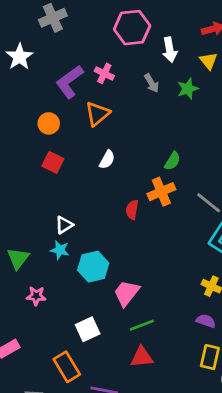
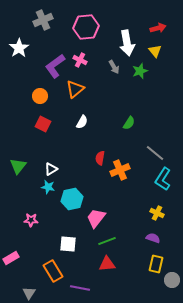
pink hexagon: (132, 28) -> (86, 27), moved
white arrow: (170, 50) -> (127, 43), size x1.4
orange cross: (161, 192) -> (120, 170), moved
green triangle: (18, 258) -> (18, 166), moved
white square: (88, 329) -> (68, 244), turned 30

